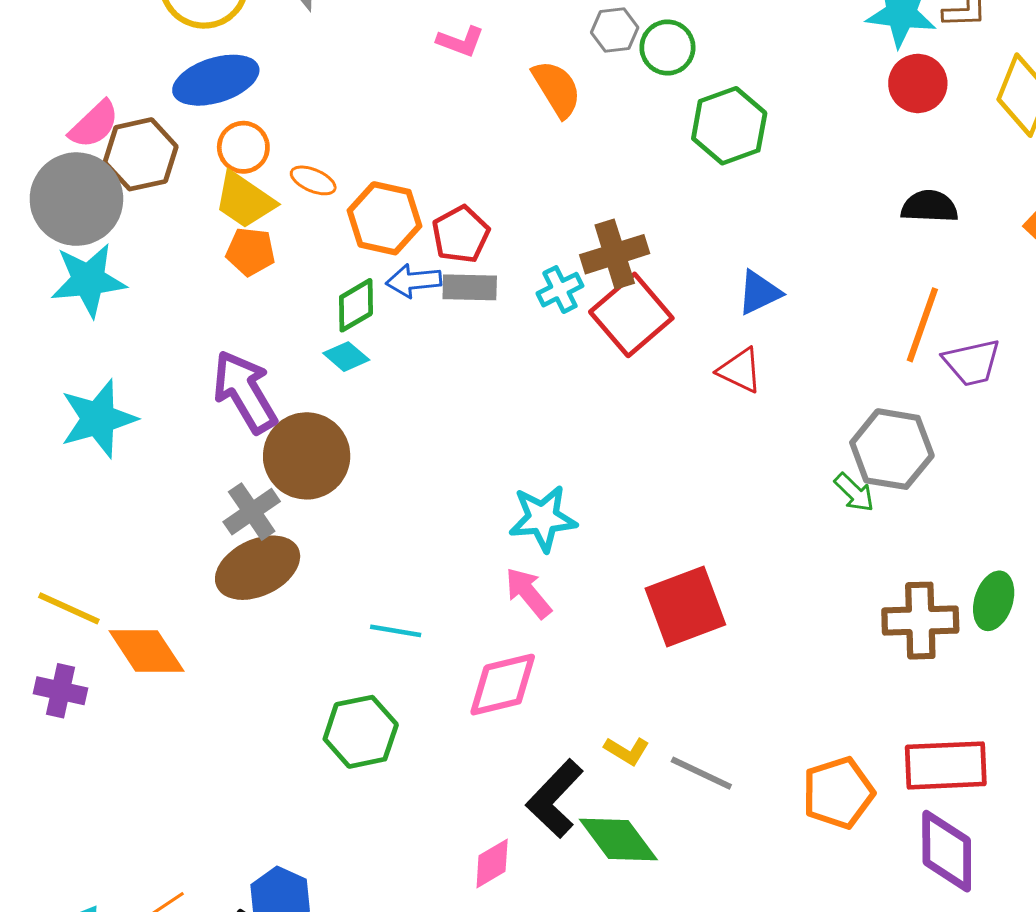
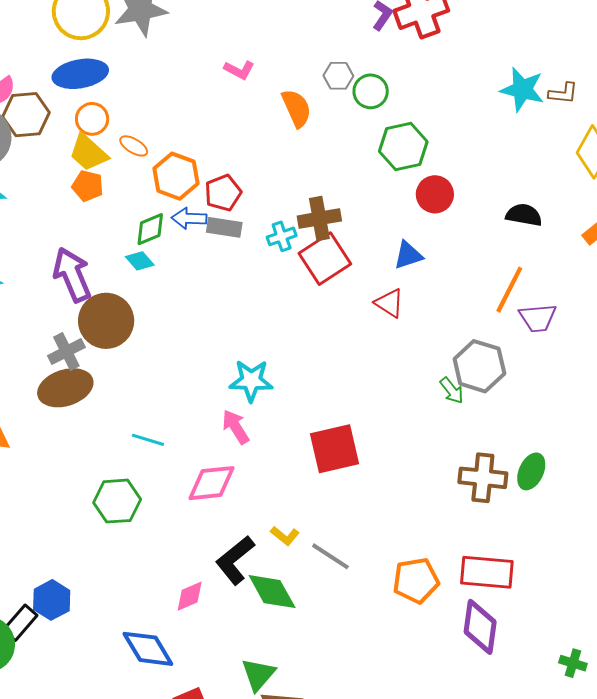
red circle: (918, 83) -> (435, 194), moved

